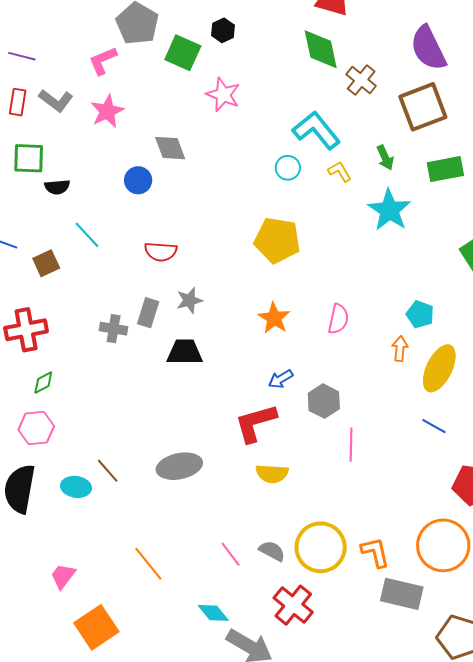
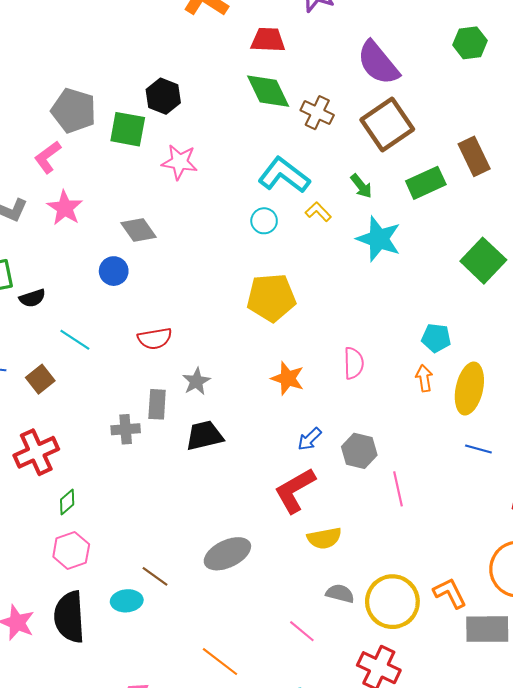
black hexagon: (223, 30) -> (163, 96), size x1.4
gray semicircle: (272, 551) -> (340, 593), moved

